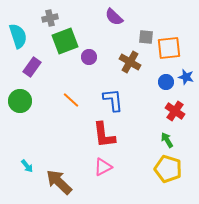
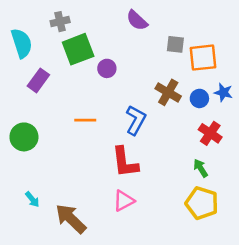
brown cross: (130, 62) -> (168, 92), moved
orange line: (71, 100) -> (85, 120), turned -42
blue L-shape: (113, 100) -> (136, 120), turned 35
green circle: (20, 101) -> (24, 137), moved

